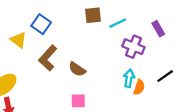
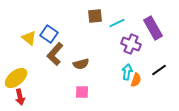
blue square: (41, 24) -> (49, 34), moved
purple rectangle: (158, 29) -> (153, 28), size x1.6
brown semicircle: (77, 69) -> (81, 64), turned -49

